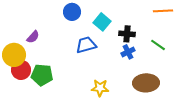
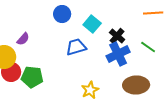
black cross: (127, 34) -> (117, 36), turned 35
blue cross: (128, 52) -> (118, 54), size x1.6
yellow star: (100, 88) -> (90, 90), turned -30

